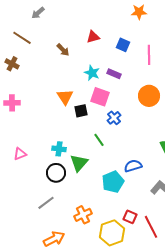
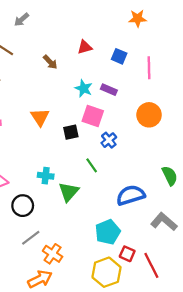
orange triangle: (65, 97) -> (40, 117), moved
blue semicircle: (133, 166) -> (131, 195), size x1.4
black circle: (56, 173) -> (23, 206), moved
cyan pentagon: (113, 182) -> (108, 232), moved
orange cross: (83, 215) -> (53, 254), moved, turned -30

